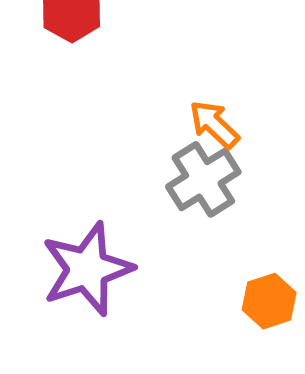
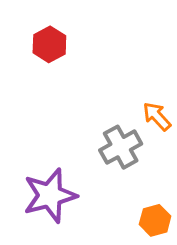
orange arrow: (214, 124) -> (157, 116), moved

